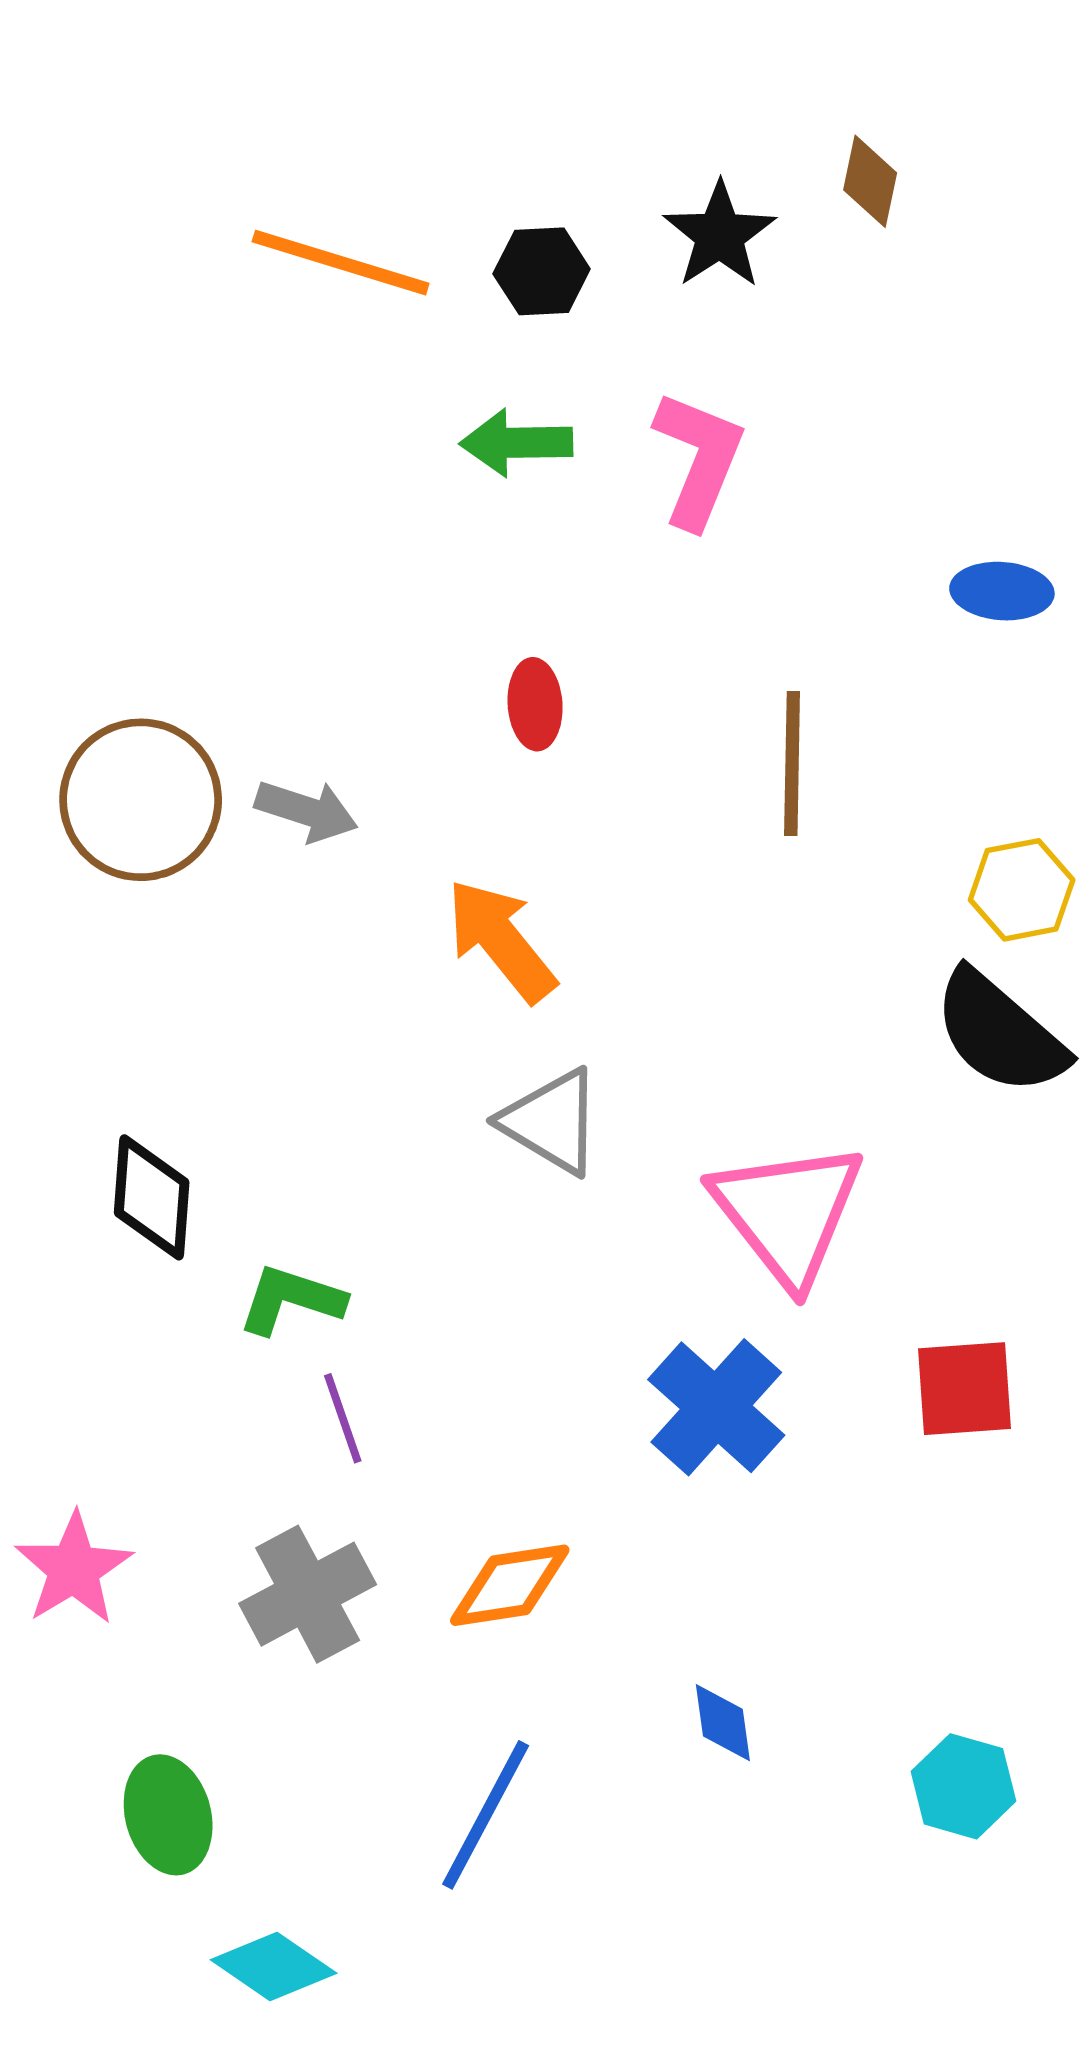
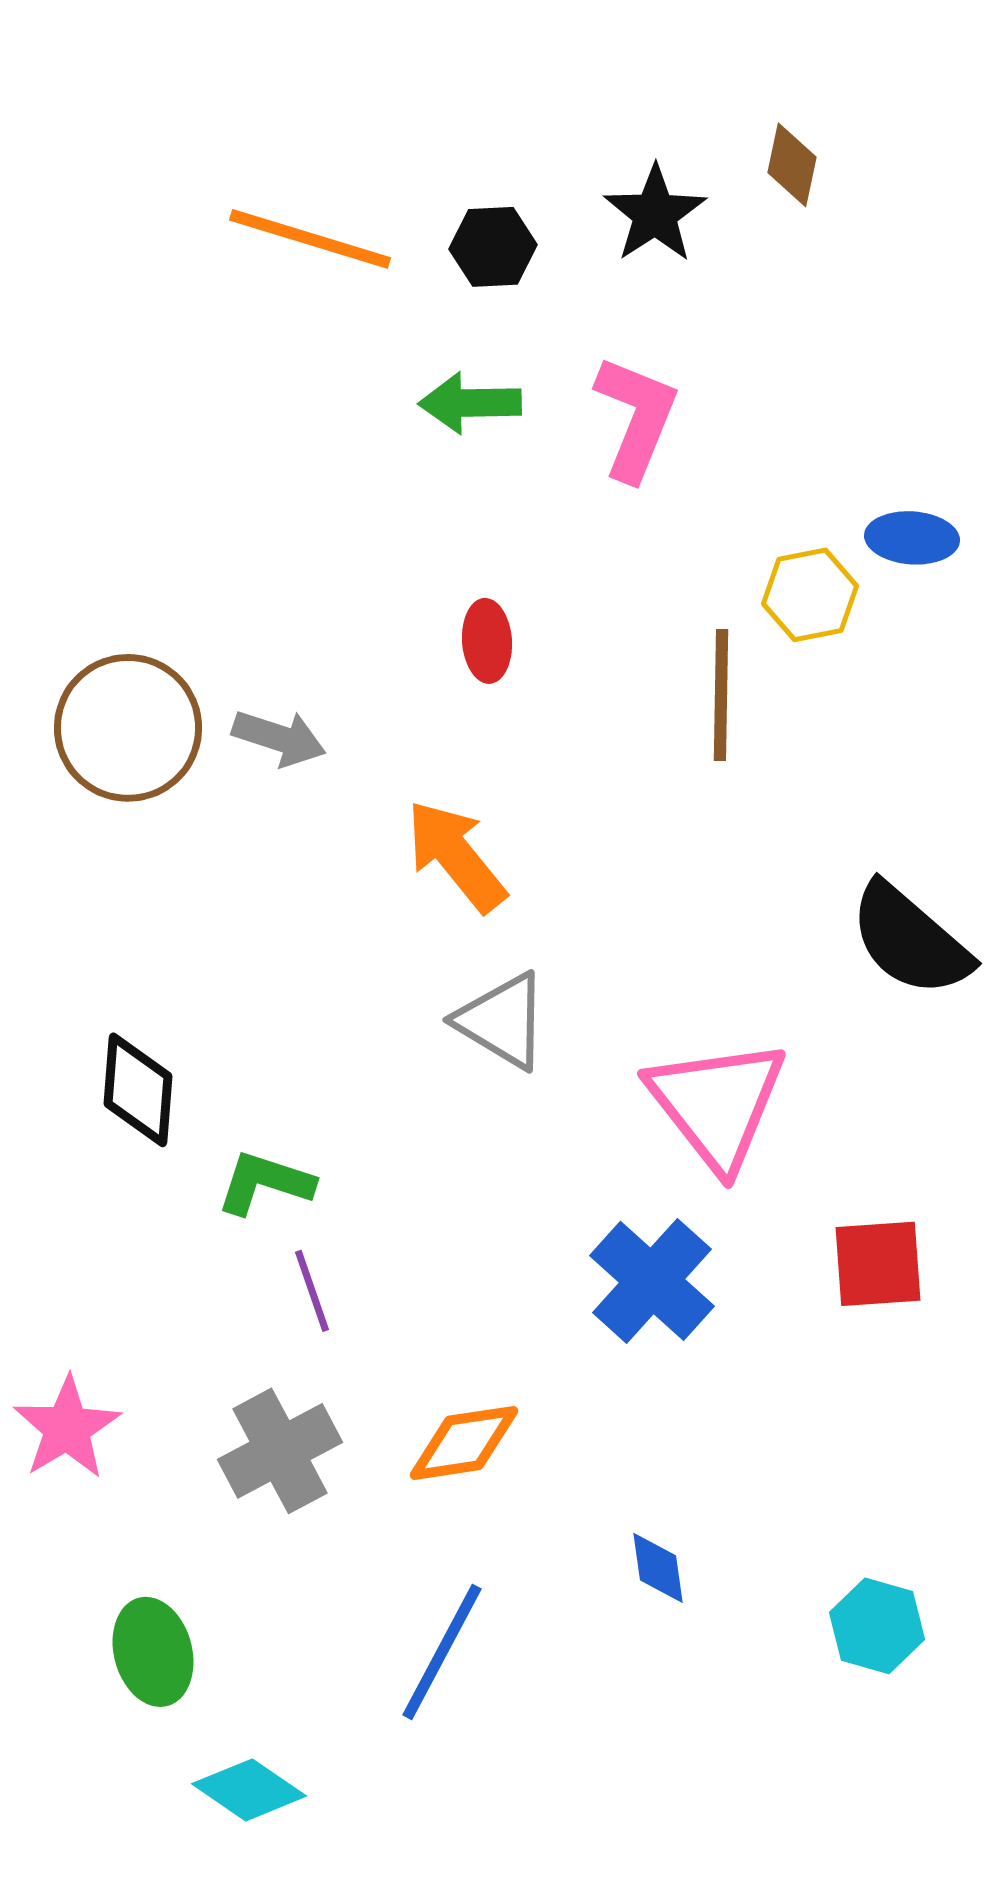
yellow hexagon: (1022, 890) -> (810, 595), moved

